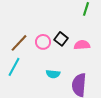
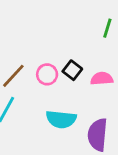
cyan semicircle: (53, 74) -> (61, 119), size x1.5

